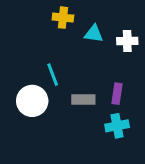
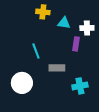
purple rectangle: (117, 94) -> (76, 44), moved
white circle: (32, 101) -> (22, 83), moved

